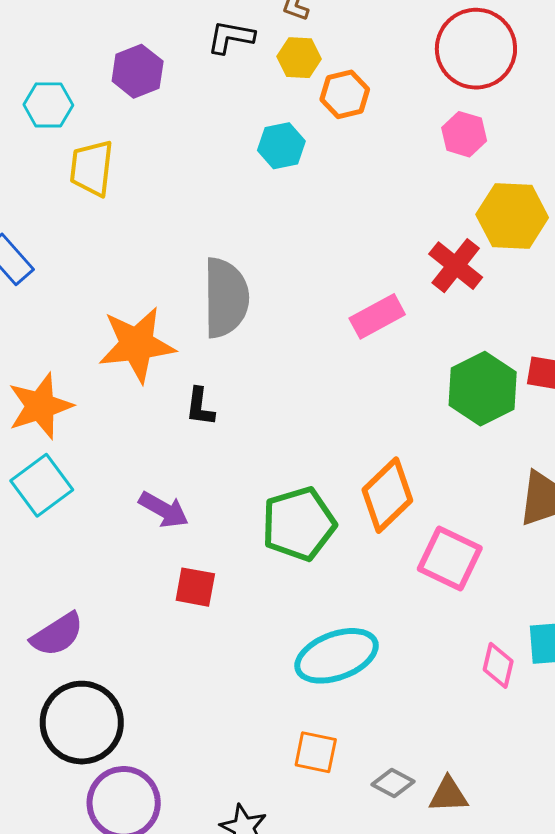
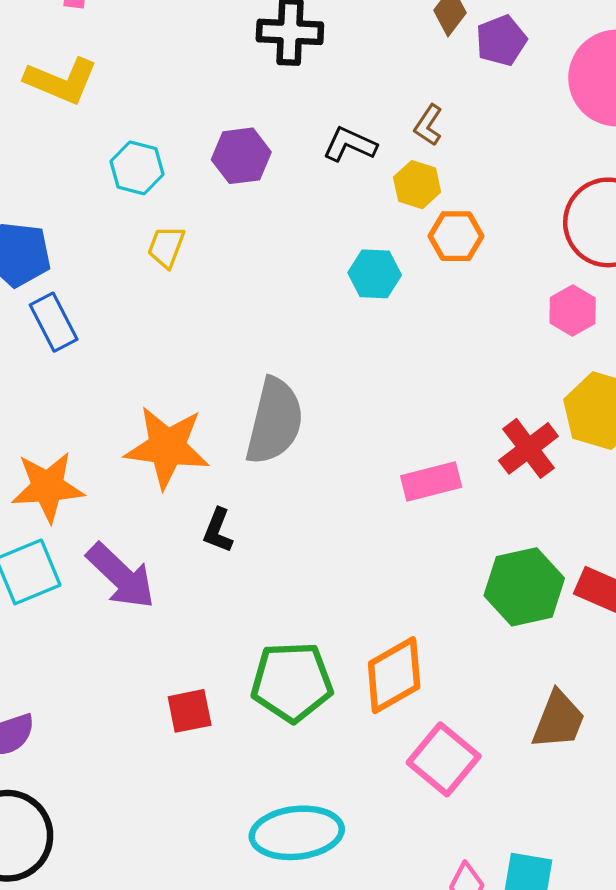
yellow trapezoid: (92, 168) -> (166, 247), size x0.7
purple arrow: (164, 510) -> (121, 576), moved, size x1.4
red square: (195, 587) -> (190, 711), moved, turned -36

